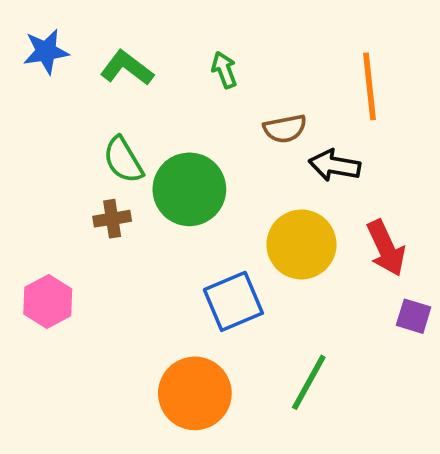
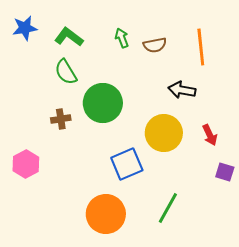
brown semicircle: (285, 129) -> (155, 45), moved
green semicircle: (123, 160) -> (66, 72), moved
red arrow: (386, 248) -> (210, 135), size x0.7

